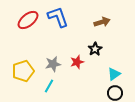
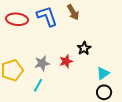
red ellipse: (28, 20) -> (17, 19), turned 45
brown arrow: (102, 22) -> (73, 12), moved, turned 77

